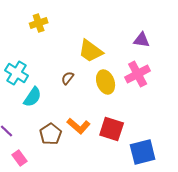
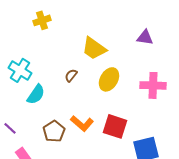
pink cross: (138, 74) -> (153, 85), moved, turned 30
yellow ellipse: (106, 82) -> (109, 79), turned 50

